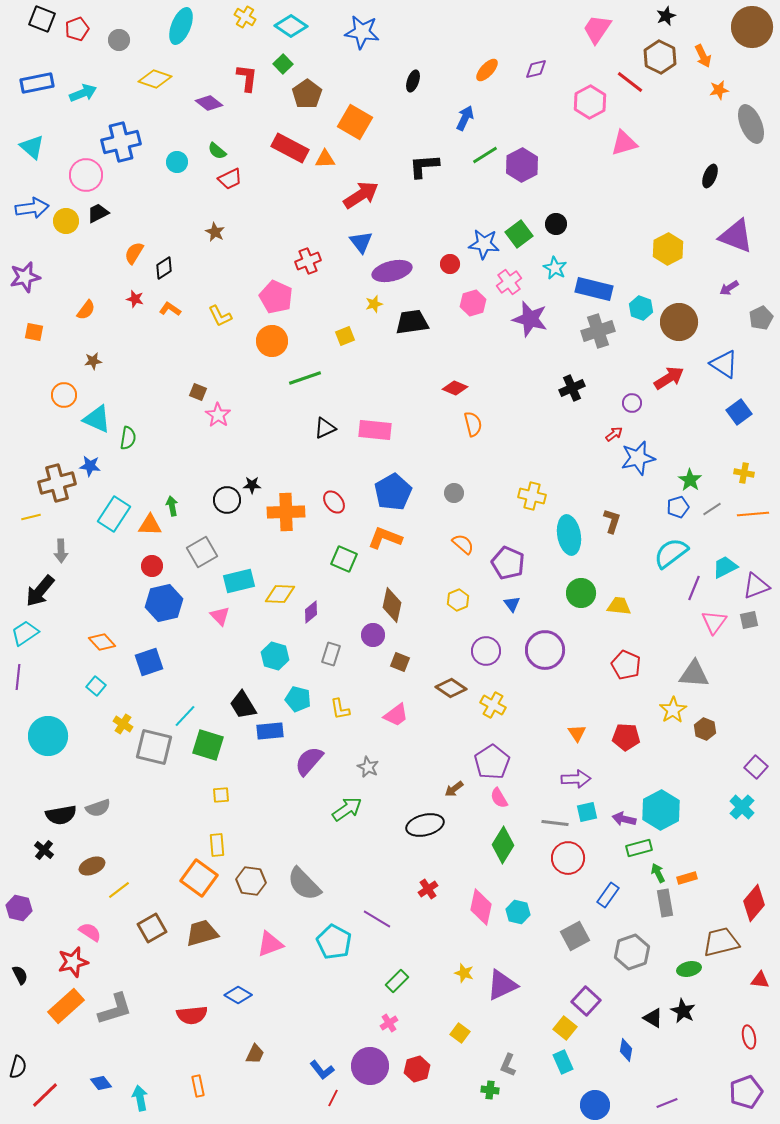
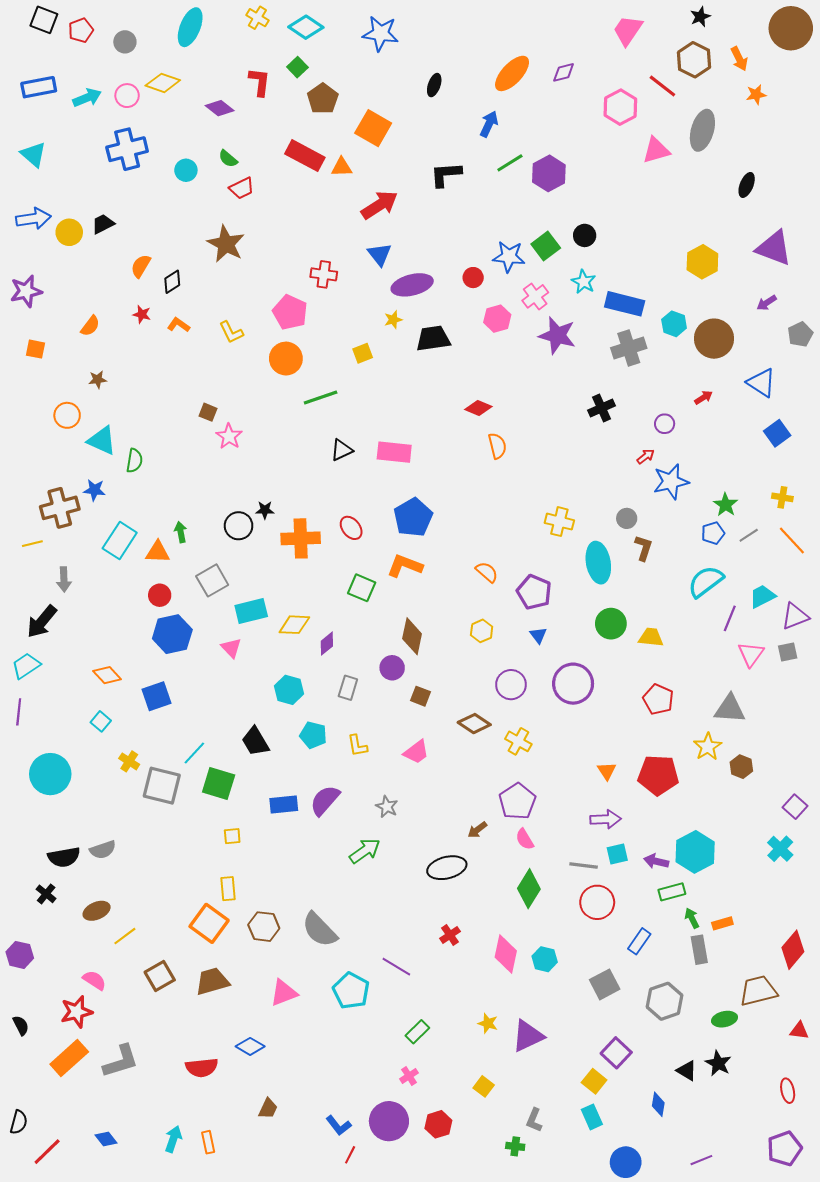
orange ellipse: (487, 70) -> (512, 73), size x1.5
gray ellipse: (751, 124) -> (702, 130), moved, turned 39
pink circle: (86, 175) -> (127, 96), moved, size x0.7
brown star: (215, 232) -> (226, 244), size x1.8
red cross: (308, 261) -> (324, 274), turned 30
red arrow: (669, 378) -> (703, 397), size x0.6
gray circle: (454, 493) -> (627, 518), moved
orange line: (753, 514) -> (792, 541), turned 52
blue rectangle: (270, 731) -> (284, 805), moved
red pentagon: (626, 737) -> (658, 775), size x1.4
cyan arrow: (140, 1098) -> (173, 1139), moved, turned 30

